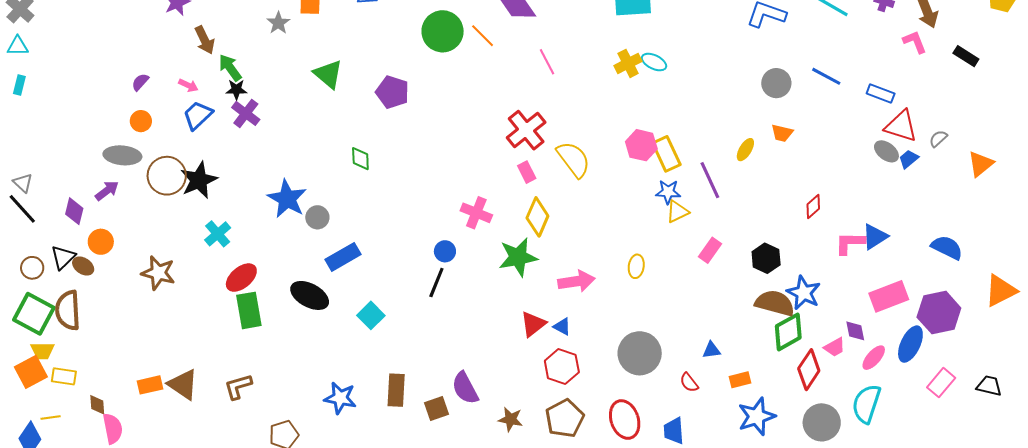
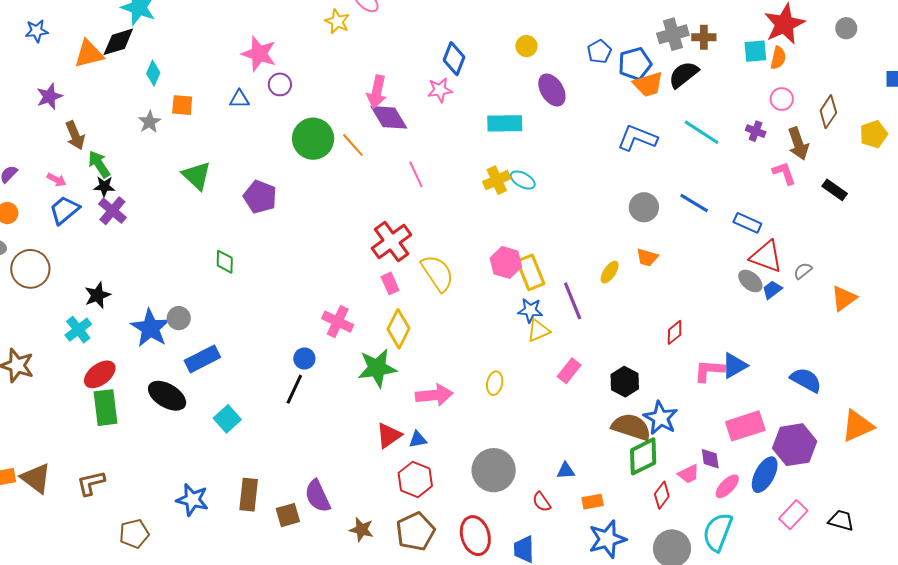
black star: (199, 180) -> (97, 295), moved, size x0.7
blue star: (287, 199) -> (150, 328), moved
blue triangle: (562, 326) -> (418, 440), turned -42
red diamond: (809, 370) -> (662, 495), size x0.7

